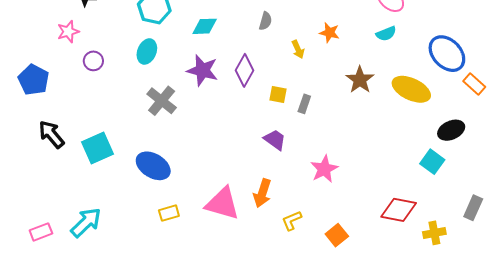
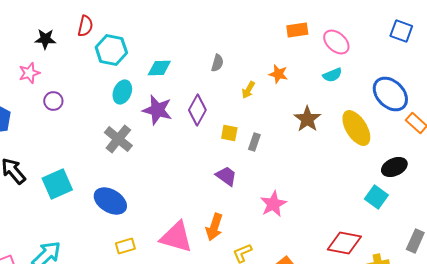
yellow arrow: (298, 49) -> (248, 90), turned 54
cyan ellipse: (147, 51) -> (122, 92), moved
yellow ellipse: (411, 89) -> (356, 128), turned 33

